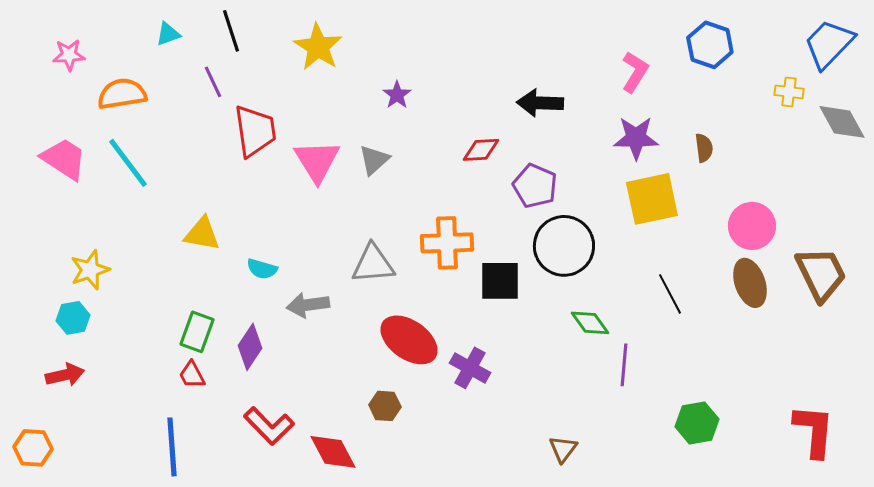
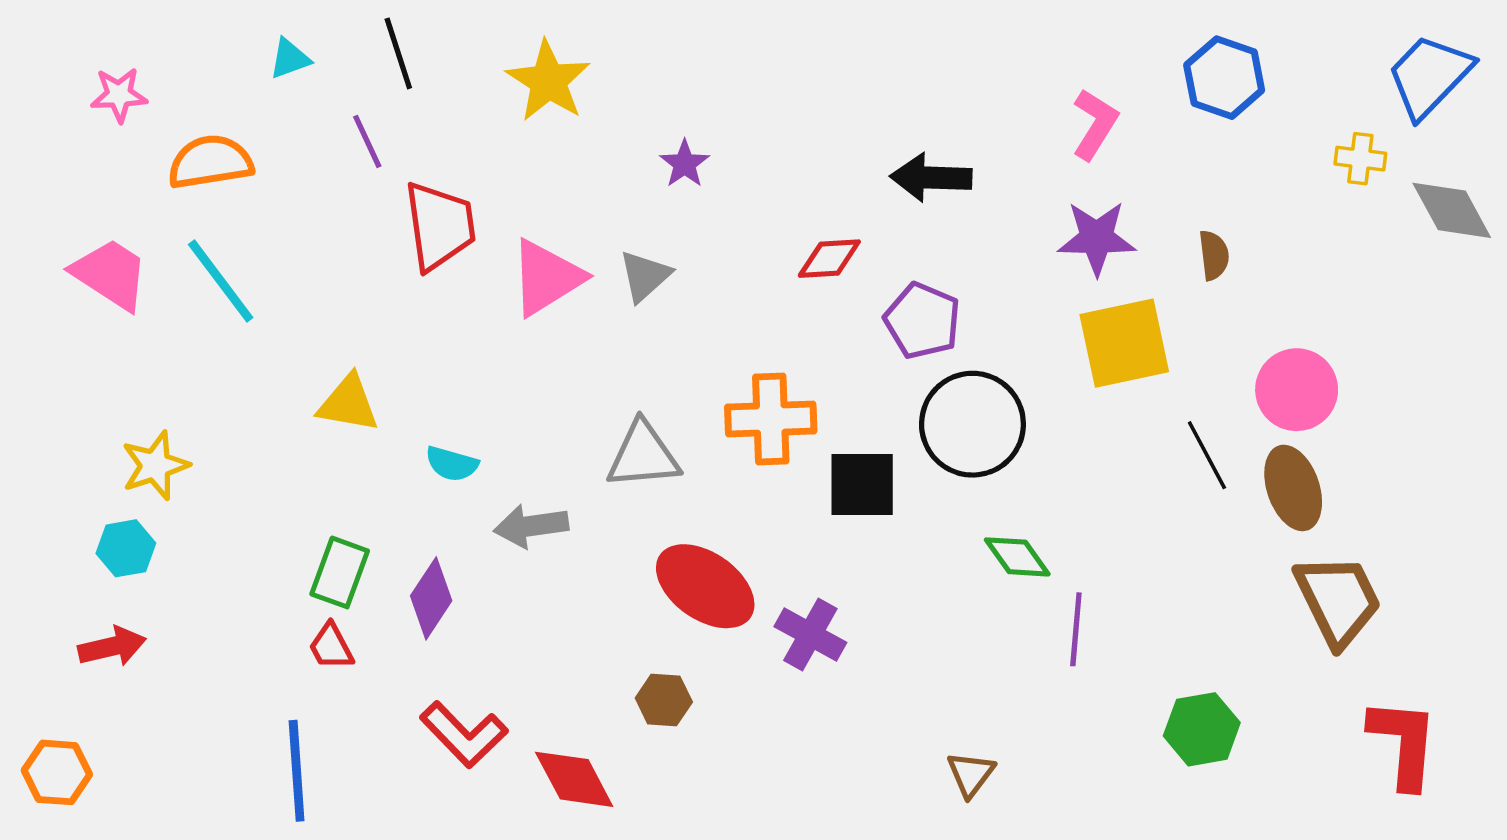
pink triangle: (317, 161) -> (547, 278), turned 30
brown trapezoid: (821, 274) -> (1338, 600), moved
black line: (670, 294) -> (1207, 455), moved

